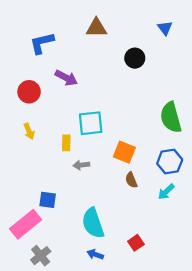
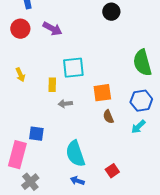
red circle: (29, 92) -> (20, 29), moved
orange square: (124, 152) -> (102, 93), turned -30
pink rectangle: (26, 224) -> (17, 155), turned -36

